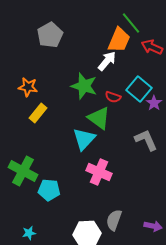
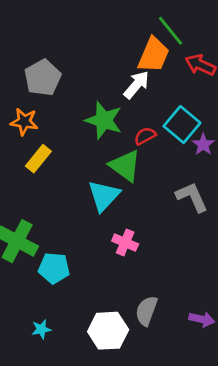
gray pentagon: (50, 35) -> (43, 78), moved
red semicircle: (113, 97) -> (145, 136), turned 133
pink cross: (99, 172) -> (125, 243), size x0.7
cyan star: (29, 233) -> (41, 329), moved

